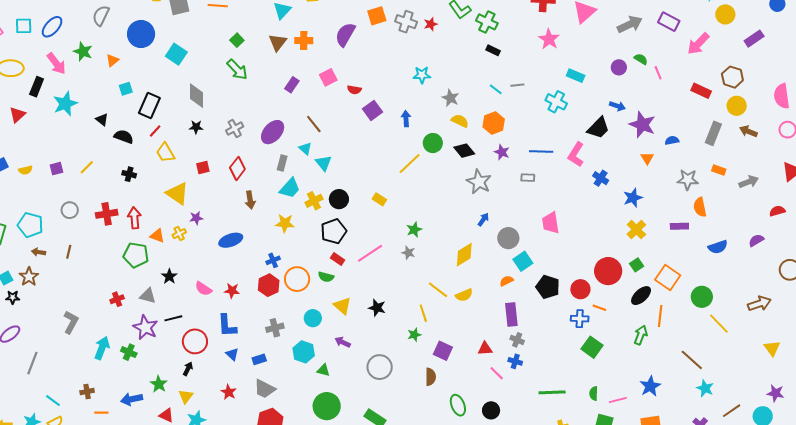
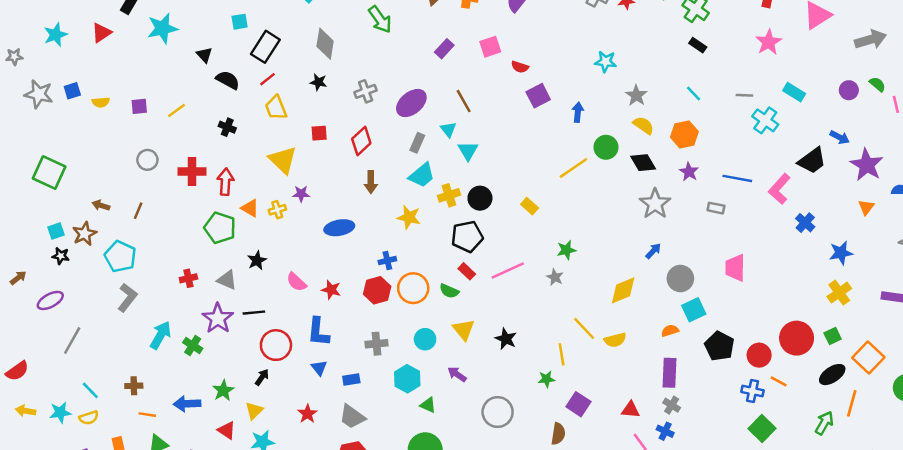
gray line: (517, 85) -> (744, 95), moved
cyan pentagon: (30, 225) -> (120, 256), moved

